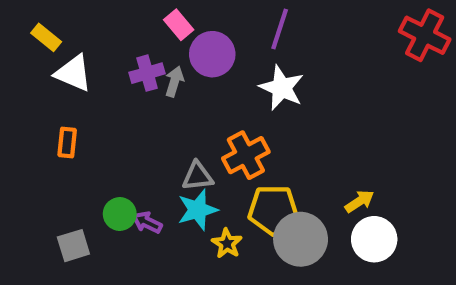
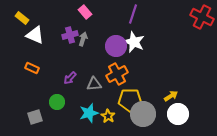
purple circle: (212, 54) -> (116, 46), moved
orange rectangle: (67, 142) -> (32, 68), turned -72
cyan star: (198, 210) -> (89, 113), moved
purple arrow: (147, 222) -> (70, 78), moved, turned -72

